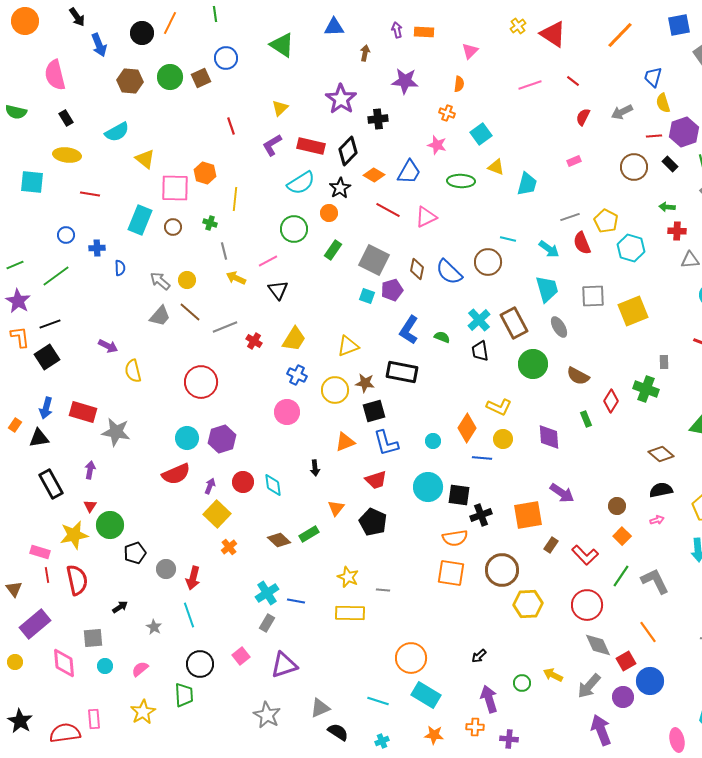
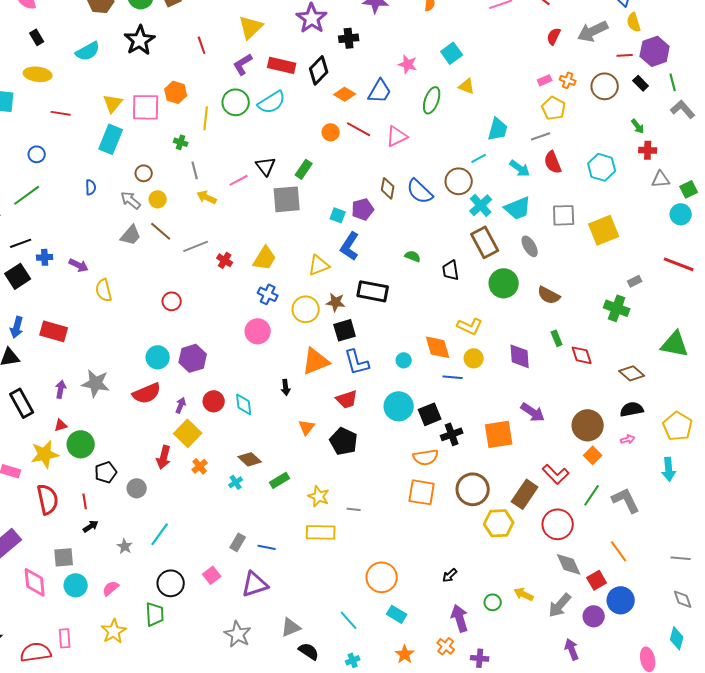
yellow triangle: (280, 108) -> (251, 27), size x1.5
gray arrow: (622, 112) -> (593, 31), size x1.4
orange cross: (447, 113) -> (568, 80), moved
yellow triangle: (145, 159) -> (113, 103), moved, turned 30
green ellipse: (461, 181) -> (432, 100), turned -72
cyan trapezoid: (527, 184) -> (498, 129), moved
black star: (340, 188) -> (140, 40), moved, size x1.4
green arrow: (667, 207) -> (638, 126), turned -133
orange circle: (329, 213) -> (331, 132), moved
yellow pentagon: (606, 221) -> (554, 108), moved
brown circle: (173, 227) -> (144, 173), moved
green circle: (294, 229) -> (236, 102), moved
cyan line: (508, 239) -> (479, 158), turned -42
blue cross: (97, 248) -> (45, 257), moved
gray square: (374, 260) -> (287, 199), moved, turned -32
cyan trapezoid: (547, 289) -> (518, 208), turned 84
black triangle: (278, 290) -> (266, 166), moved
cyan cross: (479, 320) -> (481, 205), moved
blue L-shape: (409, 330) -> (350, 246), moved
gray rectangle: (664, 362) -> (635, 281), turned 64
red circle: (201, 382) -> (172, 301), size x0.6
red diamond: (611, 401) -> (582, 355), moved, turned -50
orange diamond: (467, 428) -> (438, 347), turned -48
gray star: (116, 432) -> (96, 383), moved
orange triangle: (345, 442) -> (316, 361), size x1.4
black square: (459, 495) -> (430, 414), turned -30
red triangle: (90, 506) -> (61, 425), turned 40
brown circle: (617, 506) -> (588, 425), size x1.8
green rectangle: (309, 534) -> (280, 480), moved
brown rectangle: (551, 545) -> (525, 494), moved, size x1.8
red line: (47, 575) -> (85, 501), moved
red arrow: (193, 578) -> (164, 457), moved
cyan cross: (267, 593) -> (236, 482), moved, size x0.6
blue line: (296, 601) -> (267, 547), moved
cyan line: (189, 615) -> (160, 534), turned 55
cyan circle: (105, 666) -> (76, 585), size x1.5
cyan rectangle: (426, 695) -> (397, 614), size x0.7
cyan line: (378, 701) -> (349, 620), turned 30
orange cross: (475, 727) -> (446, 646), turned 36
purple arrow: (601, 730) -> (572, 649), size x0.7
orange star: (434, 735) -> (405, 654), turned 30

